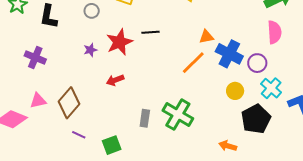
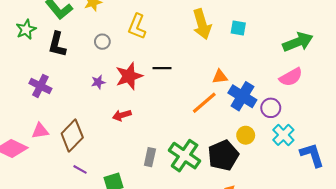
pink semicircle: (274, 32) -> (291, 77), turned 60
black pentagon: (256, 119) -> (223, 155), moved

